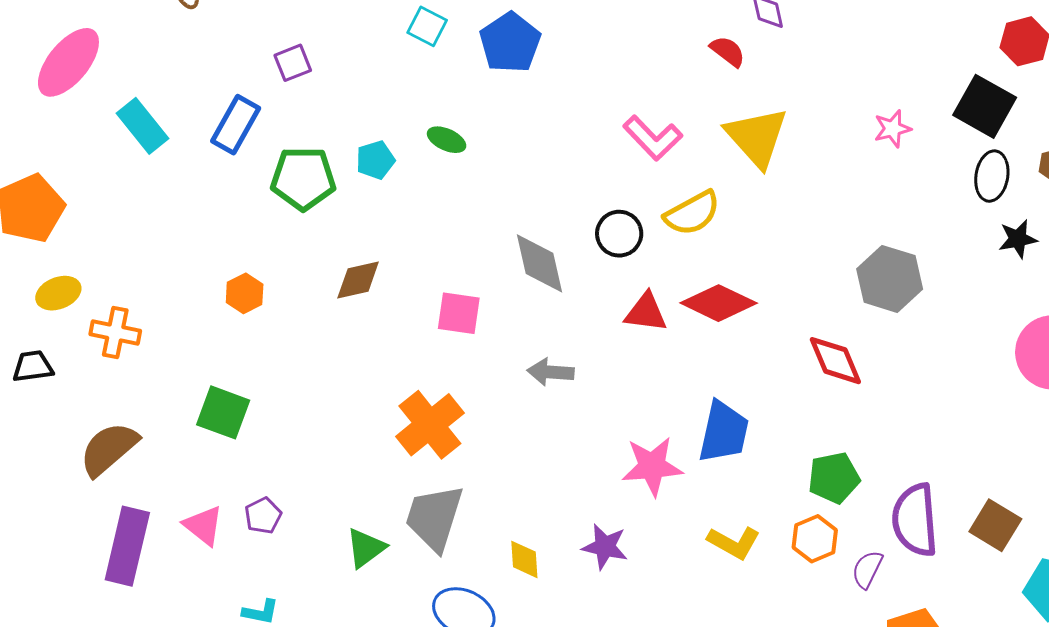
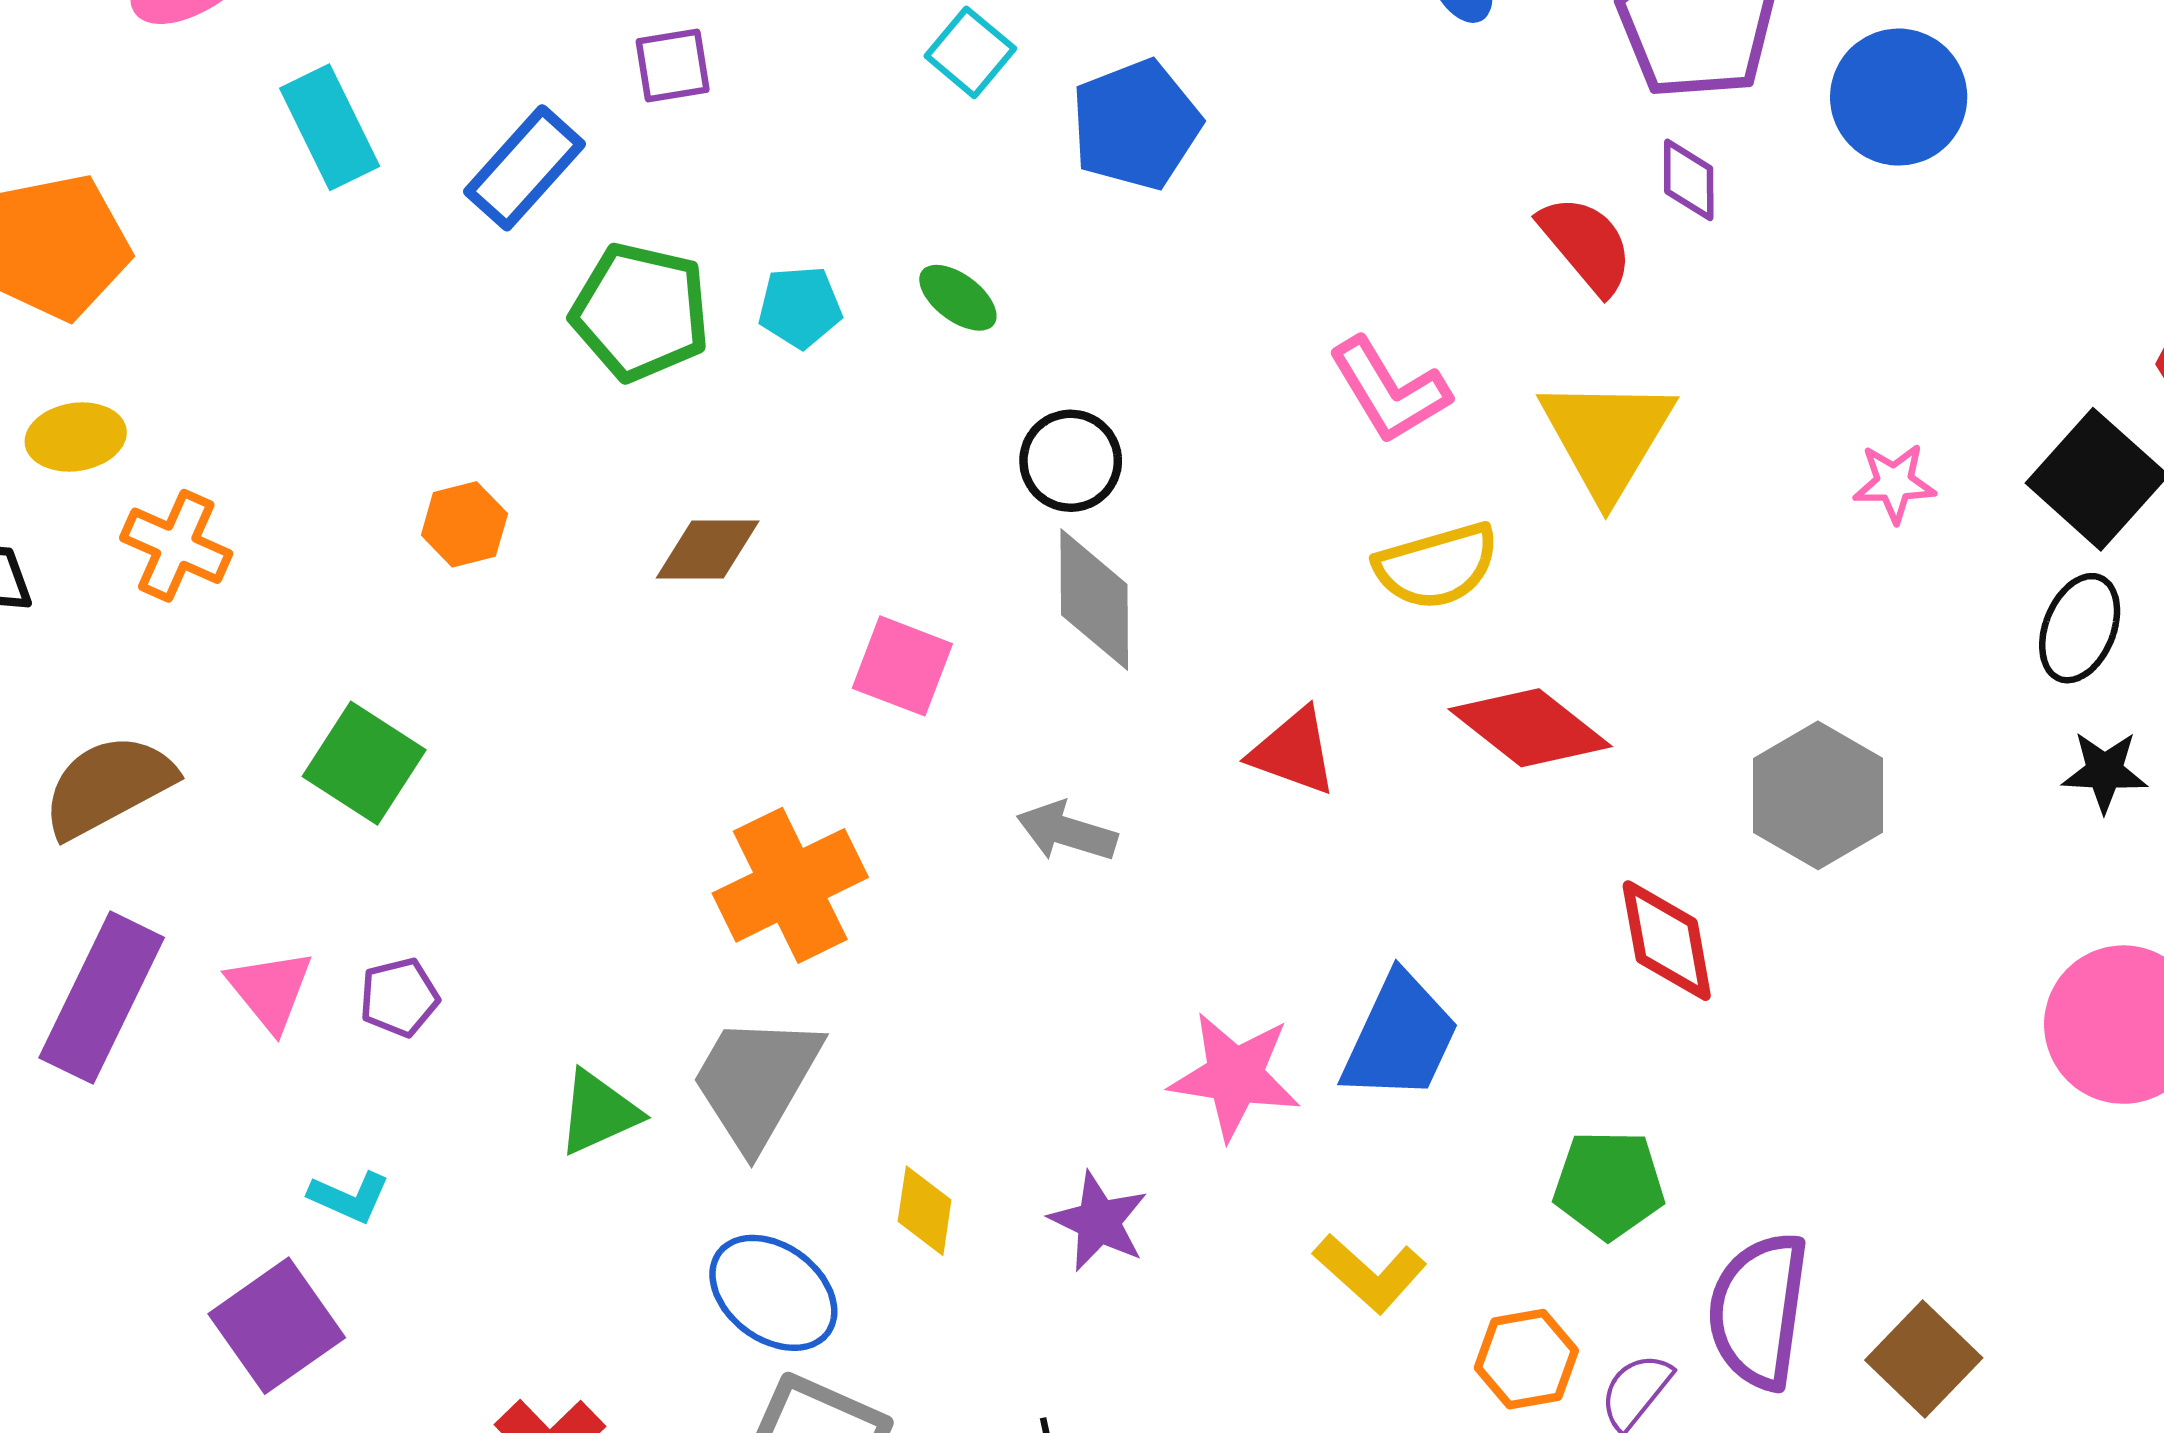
red semicircle: (728, 51) -> (1586, 245), size x1.4
black circle: (619, 234) -> (1071, 461), moved
red diamond: (719, 303) -> (1530, 728), moved
orange hexagon: (815, 539) -> (1526, 1359), moved

